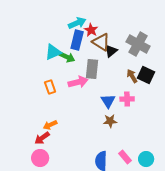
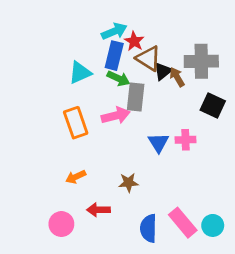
gray cross: (138, 44) -> (201, 61), turned -30
green arrow: (67, 57) -> (118, 78), moved
brown arrow: (132, 76) -> (177, 77), moved
orange rectangle: (50, 87) -> (76, 123), size x1.5
brown star: (110, 121) -> (128, 183), moved
red arrow: (42, 138) -> (98, 210), moved, turned 35
pink rectangle: (125, 157) -> (183, 223), size x1.5

